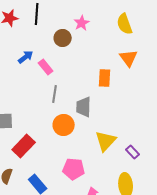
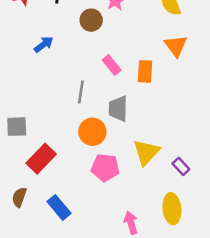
pink rectangle: (46, 67) -> (112, 65), moved
pink pentagon: (74, 169) -> (105, 168), moved

